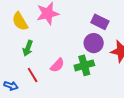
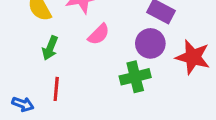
pink semicircle: (57, 65) -> (99, 34), moved
red line: (33, 75) -> (56, 89), turned 35

